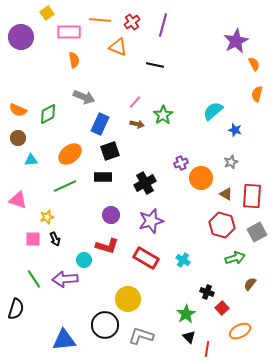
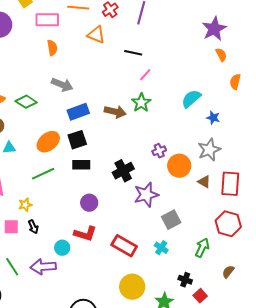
orange semicircle: (254, 64) -> (221, 55), moved
pink line: (135, 102) -> (145, 75), moved
green diamond: (48, 114) -> (26, 102), turned 60
blue rectangle: (100, 124) -> (78, 112), turned 45
brown arrow: (137, 124) -> (115, 112), size x1.5
black square: (110, 151) -> (77, 140), moved
gray star: (231, 162) -> (209, 150), size x1.6
purple star: (151, 221) -> (146, 195), moved
red hexagon: (222, 225) -> (228, 224), moved
gray square: (257, 232) -> (171, 220), moved
green arrow: (235, 258) -> (202, 248), moved, turned -48
yellow circle: (128, 299) -> (132, 287), moved

